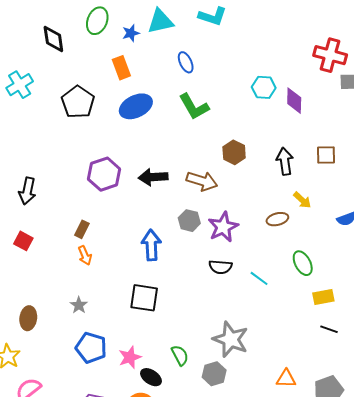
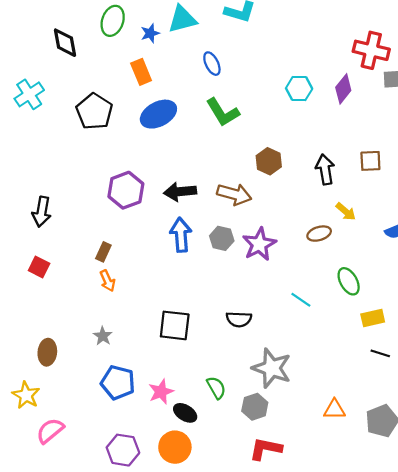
purple diamond: (294, 101) -> (343, 89), moved, turned 40
blue arrow: (151, 245) -> (181, 235), moved
black semicircle: (220, 267) -> (239, 319), moved

